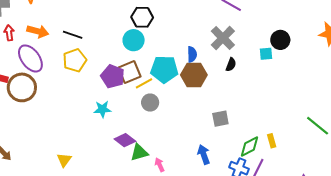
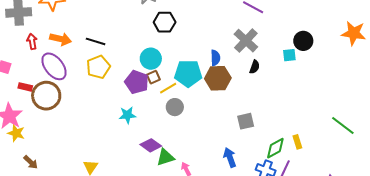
cyan circle: (134, 40) -> (151, 59), moved
brown square: (130, 72) -> (153, 77), size x0.6

